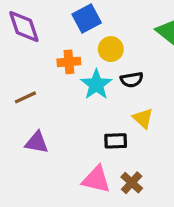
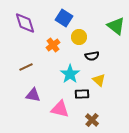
blue square: (87, 18) -> (64, 18), turned -30
orange cross: (69, 62) -> (53, 45), turned -32
cyan star: (96, 84) -> (70, 74), moved
pink triangle: (96, 179) -> (60, 109), moved

